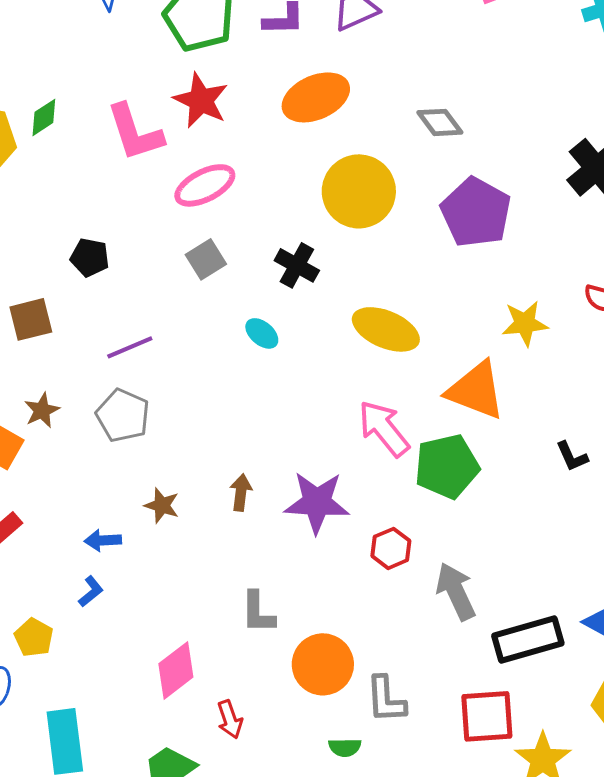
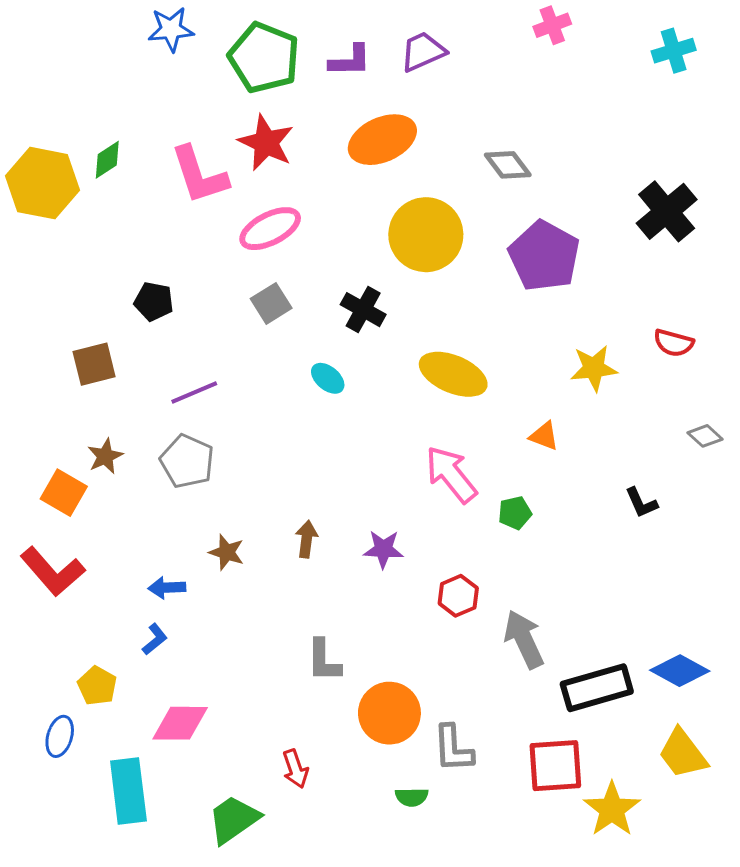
orange triangle: (476, 390) -> (544, 436), size x0.5
green pentagon: (447, 466) -> (515, 513), size x0.5
purple star: (317, 502) -> (383, 549), size x0.6
pink diamond: (176, 670) -> (180, 723), moved, turned 38

